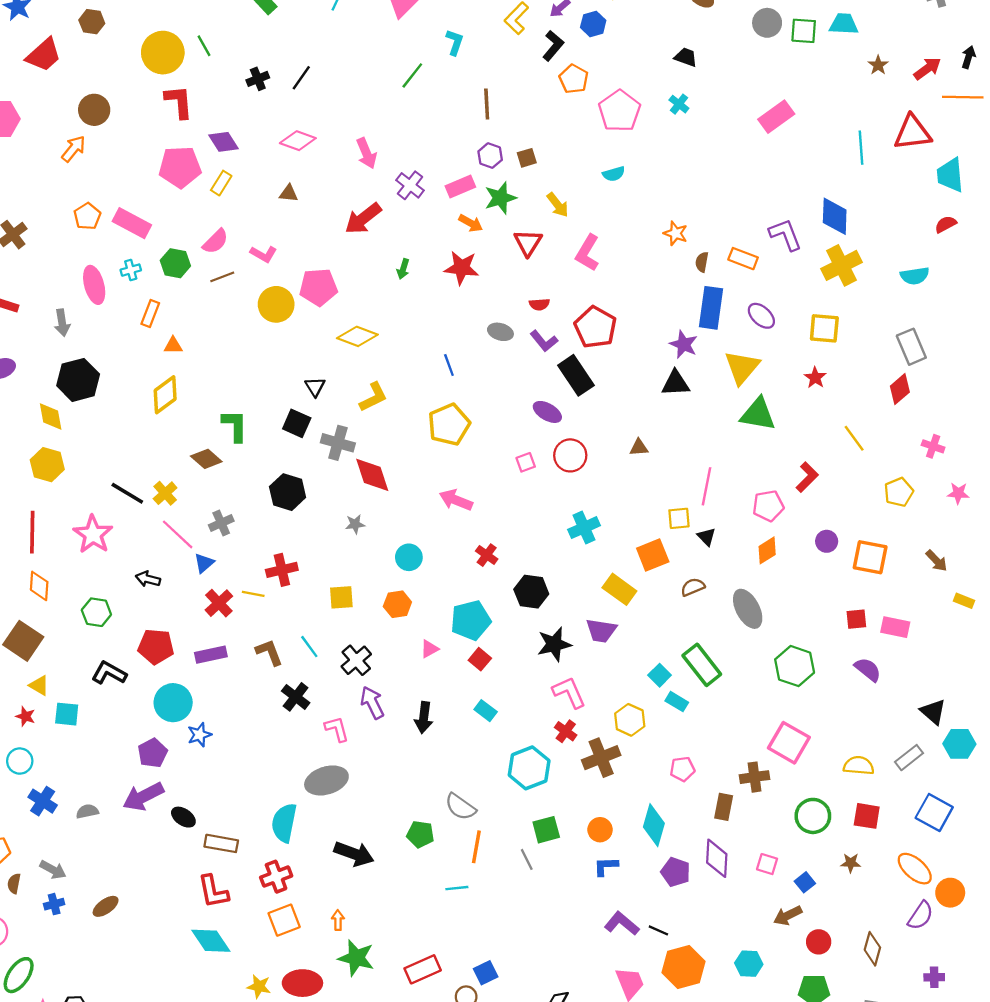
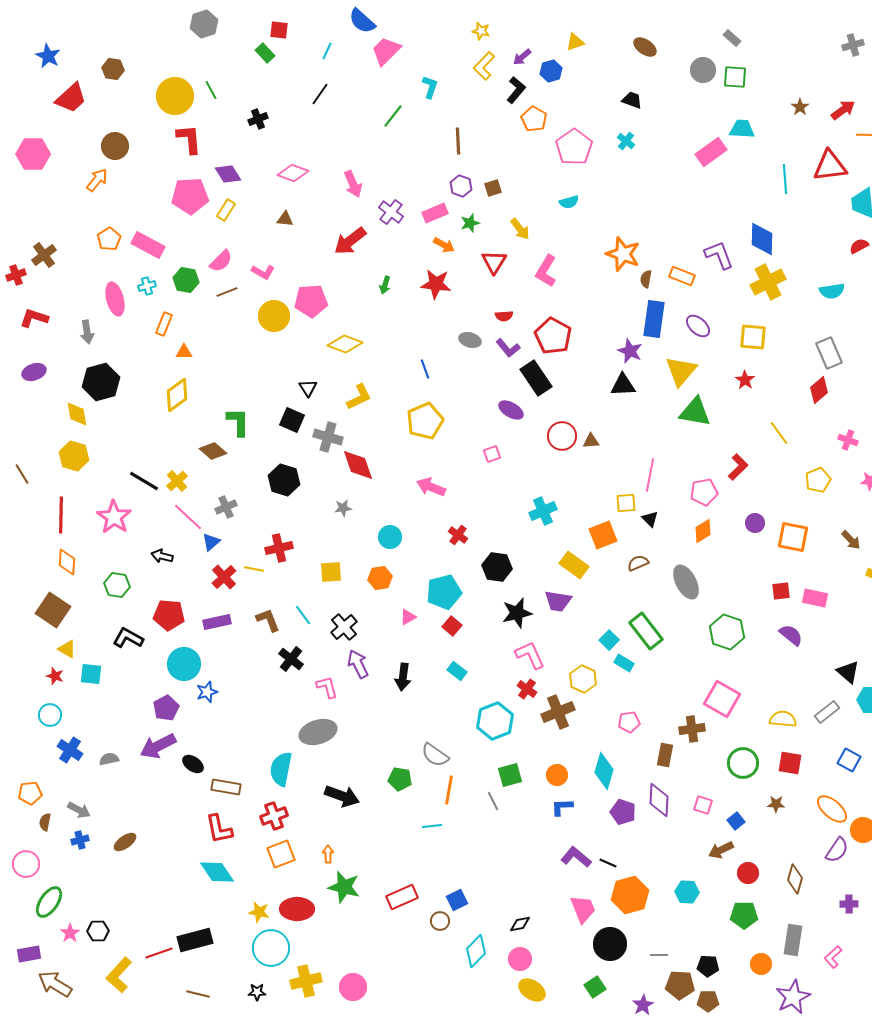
cyan trapezoid: (844, 24) -> (742, 129), moved
black line: (301, 78) -> (320, 94), moved
green star: (500, 198) -> (470, 223), size x0.7
orange star: (676, 233) -> (623, 254), size x1.6
red circle: (570, 455) -> (562, 436), moved
blue square: (934, 813) -> (849, 760), size x0.7

